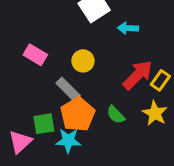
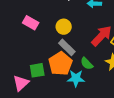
gray rectangle: (68, 89) -> (67, 47), moved
cyan star: (68, 141) -> (76, 78), moved

